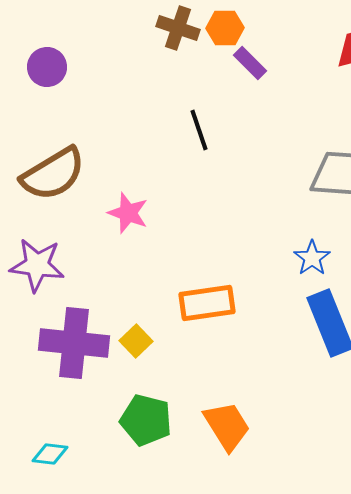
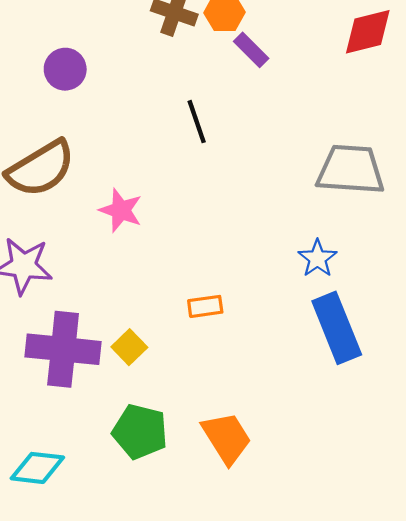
purple circle: (47, 67) -> (65, 69), moved
orange rectangle: (207, 303) -> (205, 306), size x0.6
cyan diamond: (50, 454) -> (37, 468), size x1.4

